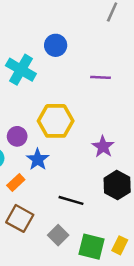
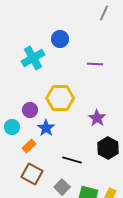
cyan cross: (21, 70) -> (33, 58), turned 30

